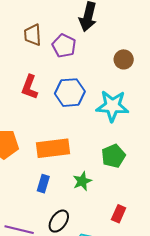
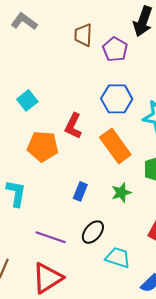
red L-shape: (30, 87) -> (73, 126), moved
orange rectangle: (53, 148) -> (115, 146), moved, turned 56

